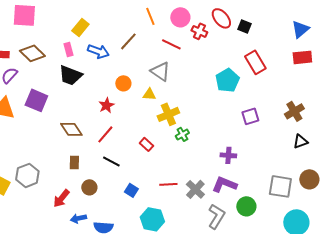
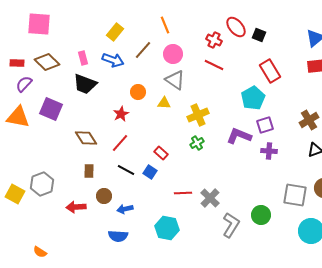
pink circle: (180, 17) -> (173, 54), moved
yellow rectangle: (80, 27) -> (115, 32), moved
red line: (171, 44) -> (214, 65), moved
cyan pentagon: (227, 80) -> (253, 98), moved
yellow cross: (168, 114) -> (198, 115), moved
purple cross: (228, 155) -> (269, 151), moved
purple L-shape: (224, 184) -> (239, 136), moved
blue square: (131, 190) -> (150, 172), moved
red arrow: (61, 198) -> (76, 207), turned 48
blue arrow: (78, 218) -> (125, 209), moved

